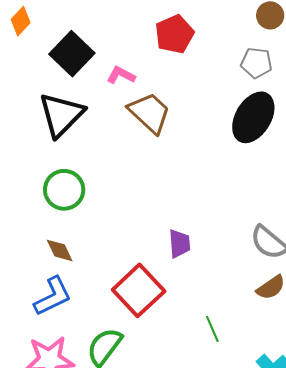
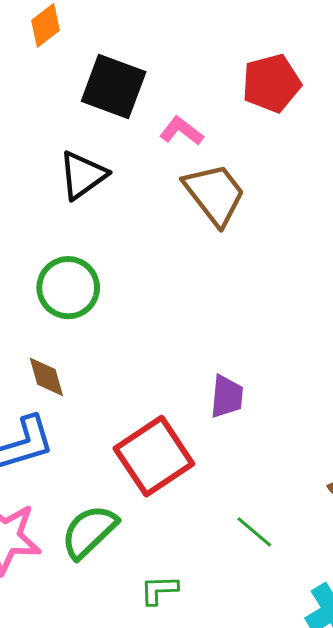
black square: (72, 54) -> (114, 87), turned -33
black triangle: (61, 115) -> (83, 175), size x0.7
green line: (212, 329) -> (254, 532), turned -36

